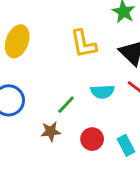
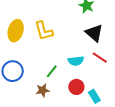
yellow L-shape: (83, 44) -> (44, 31), moved
red circle: (92, 139) -> (76, 87), moved

